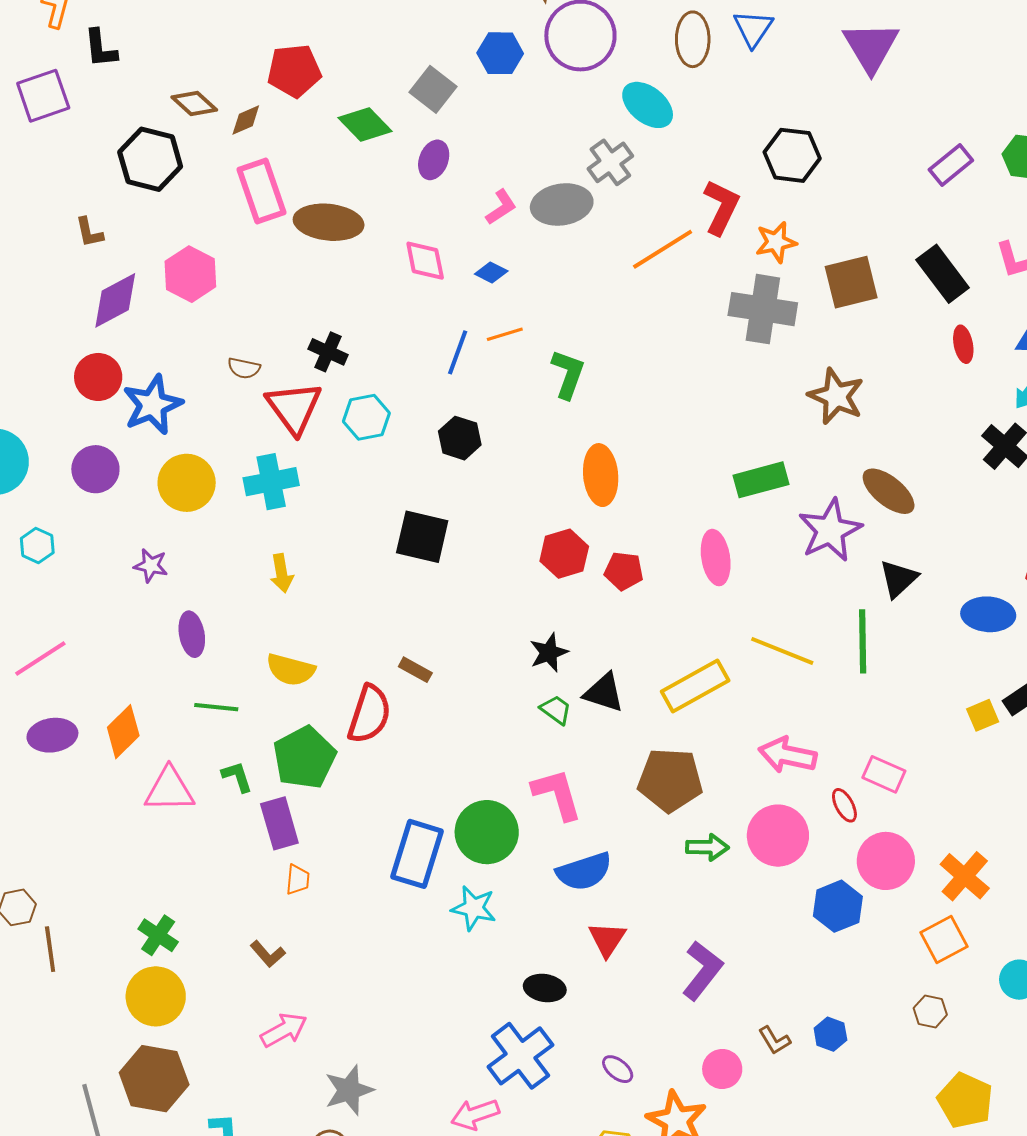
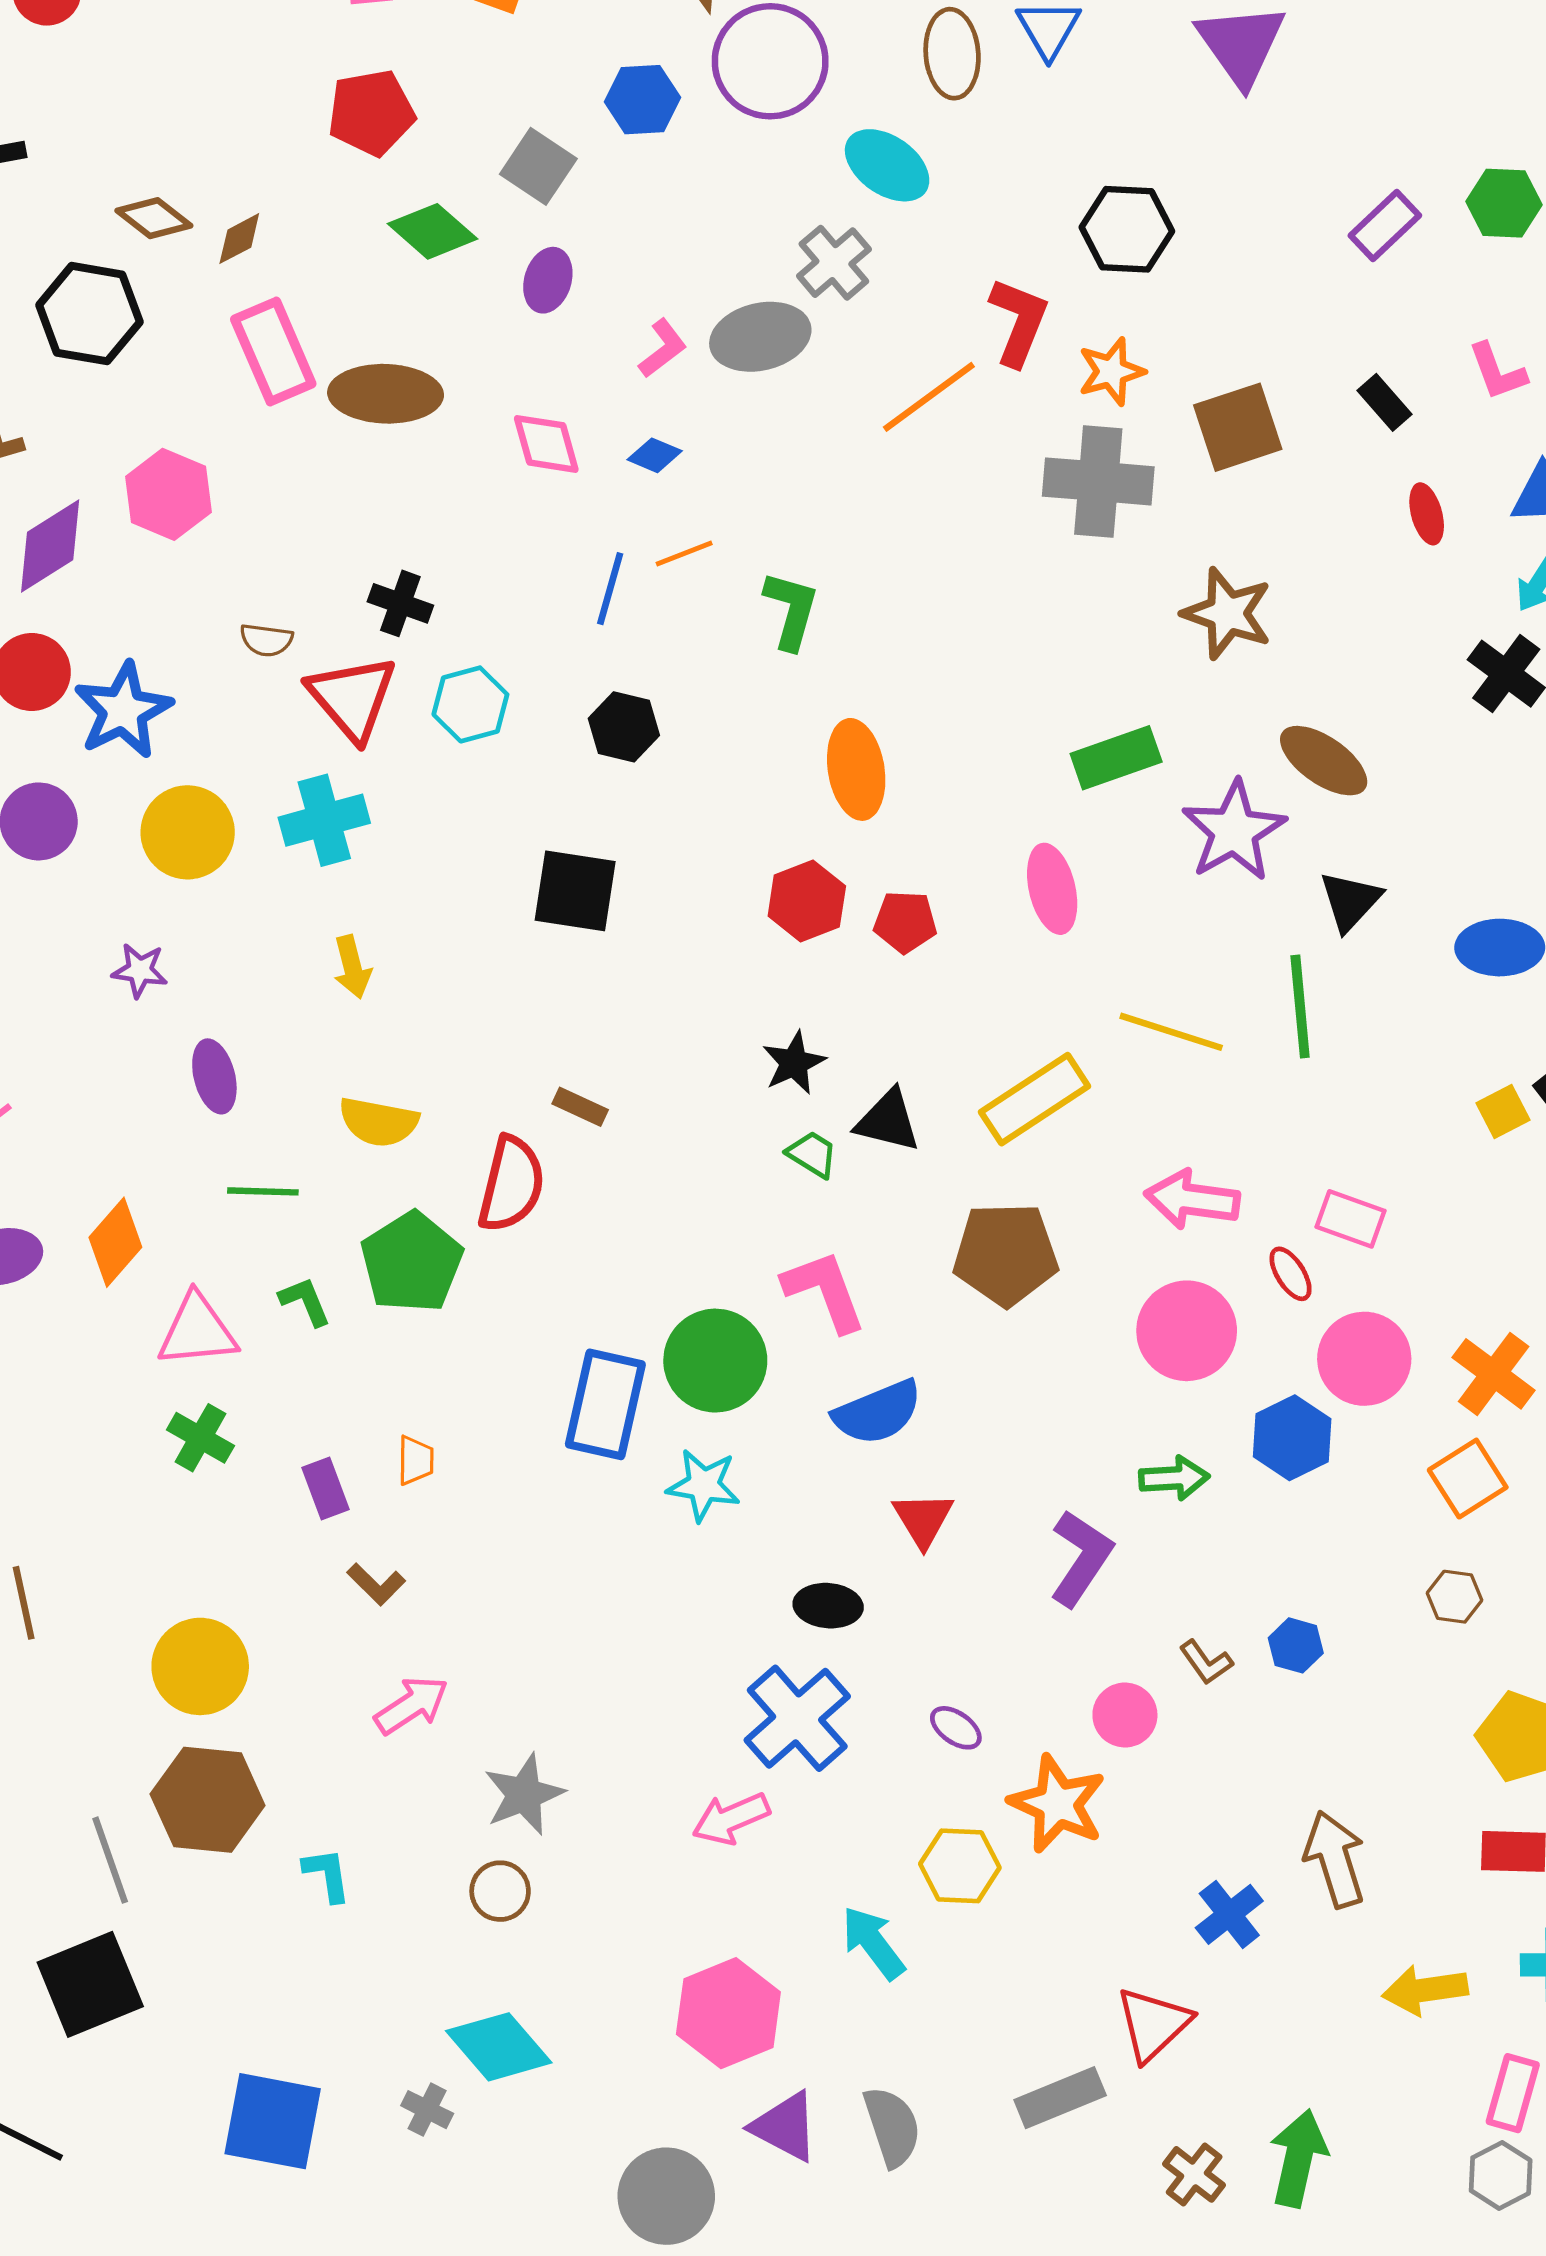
red pentagon: (294, 71) -> (371, 113), moved
black rectangle: (943, 274) -> (1385, 402), size x0.6
purple rectangle: (279, 823) -> (325, 1489), moved, size x0.7
green arrow: (707, 847) -> (1174, 1478), moved
green cross: (158, 935) -> (200, 1438), moved

